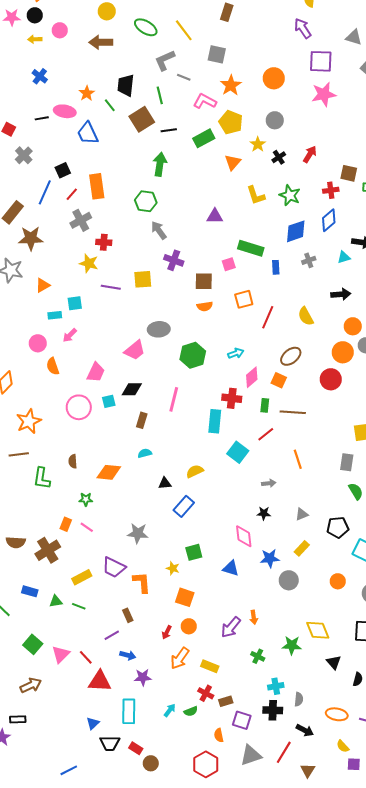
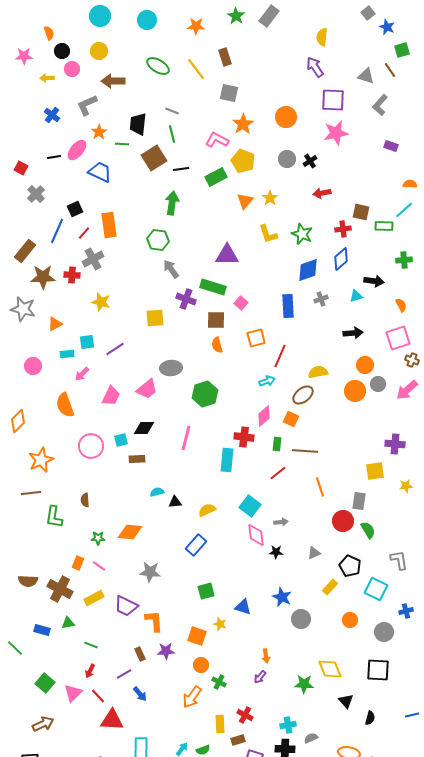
yellow circle: (107, 11) -> (99, 51), moved
brown rectangle: (227, 12) -> (225, 57), moved, turned -36
black circle: (35, 15) -> (62, 51), moved
gray L-shape: (165, 60) -> (87, 105), moved
gray line: (184, 77) -> (172, 111), moved
green line: (110, 105) -> (122, 144), turned -48
pink ellipse: (65, 111) -> (77, 150), turned -60
blue trapezoid: (88, 133) -> (100, 172), turned 140
yellow star: (258, 144) -> (270, 198), moved
red arrow: (310, 154) -> (322, 193), turned -132
black cross: (279, 157) -> (310, 161), moved
purple triangle: (215, 216) -> (227, 255), size x1.4
red cross: (104, 242) -> (72, 275), moved
green rectangle: (251, 248) -> (213, 287), moved
pink square: (229, 264) -> (241, 303), turned -32
blue rectangle: (276, 267) -> (288, 306), size x1.6
purple line: (111, 287) -> (115, 349), moved, turned -42
orange semicircle: (205, 306) -> (217, 345), turned 84
yellow semicircle: (306, 316) -> (318, 372), moved, turned 108
pink circle: (38, 343) -> (33, 366), moved
cyan arrow: (236, 353) -> (267, 381), moved
orange semicircle: (53, 366) -> (65, 405), size x1.4
pink trapezoid: (96, 372) -> (111, 396), moved
red circle: (331, 379) -> (343, 521), moved
brown rectangle: (142, 420) -> (137, 459), moved, turned 70
cyan square: (238, 452) -> (250, 506), moved
orange line: (298, 459) -> (320, 487), moved
orange diamond: (109, 472) -> (130, 532), moved
black triangle: (165, 483) -> (175, 502), moved
black pentagon: (338, 527) -> (350, 566), turned 30
pink diamond: (244, 536) -> (256, 535), moved
yellow rectangle: (302, 548) -> (330, 587), moved
brown cross: (48, 550) -> (60, 589), turned -30
blue star: (270, 558) -> (282, 597), turned 30
yellow star: (173, 568) -> (220, 624), moved
yellow rectangle: (82, 577) -> (94, 598), moved
green triangle: (56, 601) -> (68, 623), moved
purple arrow: (231, 627) -> (260, 677), moved, size x0.6
red arrow: (167, 632) -> (90, 671), moved
blue arrow: (128, 655) -> (140, 694), turned 35
green cross: (258, 656) -> (219, 682), moved
yellow rectangle: (210, 666) -> (220, 724), moved, turned 66
purple star: (143, 677) -> (166, 651), moved
red cross: (206, 693) -> (245, 715), moved
gray semicircle: (299, 699) -> (311, 738), turned -120

